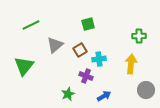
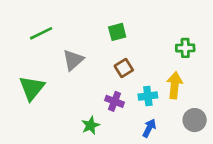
brown square: (80, 50) -> (124, 68), moved
cyan cross: (99, 59) -> (148, 96), moved
blue arrow: (104, 96) -> (149, 128), moved, turned -32

